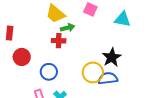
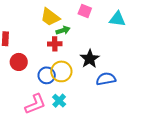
black star: (112, 57) -> (90, 59), moved
yellow circle: (93, 72) -> (61, 71), moved

